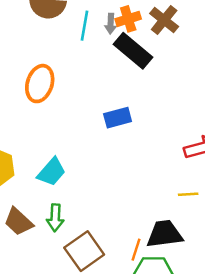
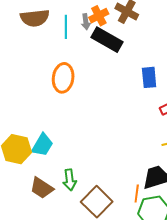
orange ellipse: (40, 84) -> (63, 78), moved
blue rectangle: (118, 118) -> (149, 77), moved, turned -70
cyan trapezoid: (51, 172) -> (42, 145), moved

